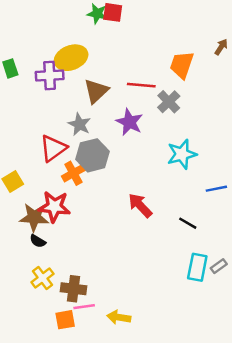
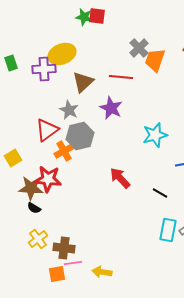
gray cross: (169, 102) -> (139, 48), moved

